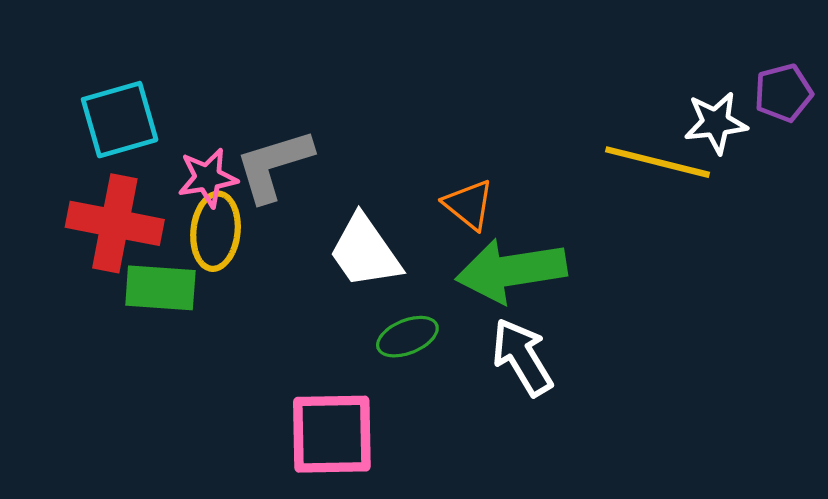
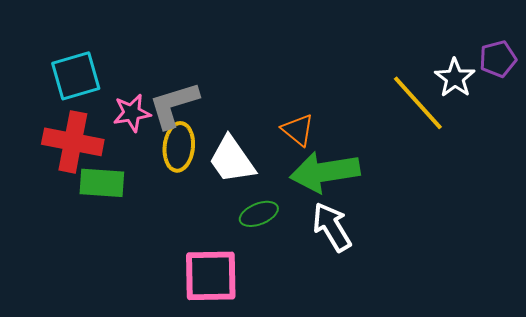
white star: (716, 123) -> (455, 78), turned -30
yellow line: (658, 162) -> (418, 103), turned 34
yellow ellipse: (216, 231) -> (179, 147), moved

